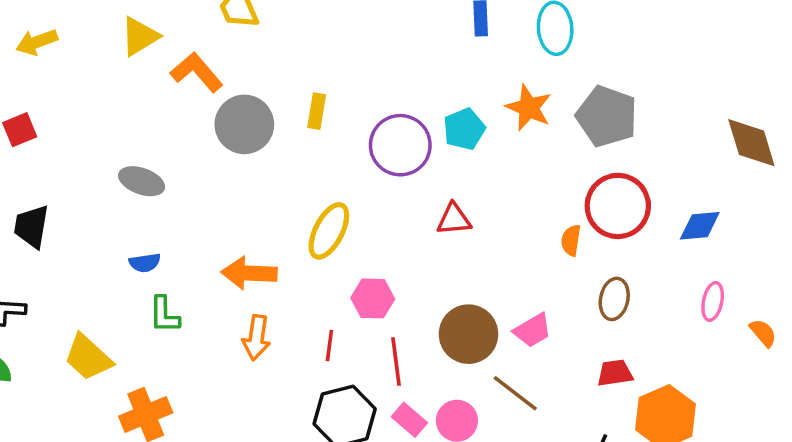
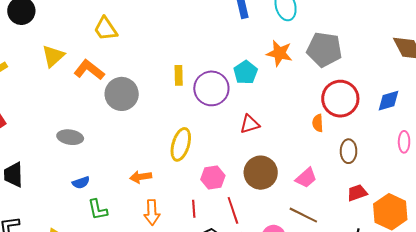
yellow rectangle: (317, 111) -> (179, 75), moved
orange arrow: (249, 273) -> (141, 177), size x0.7
brown circle: (468, 334) -> (261, 173), moved

